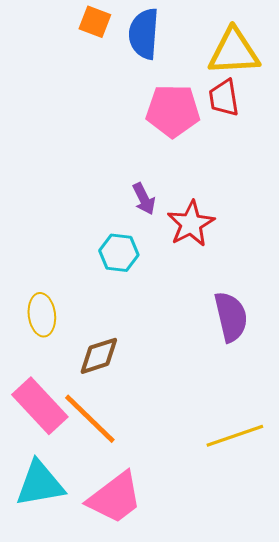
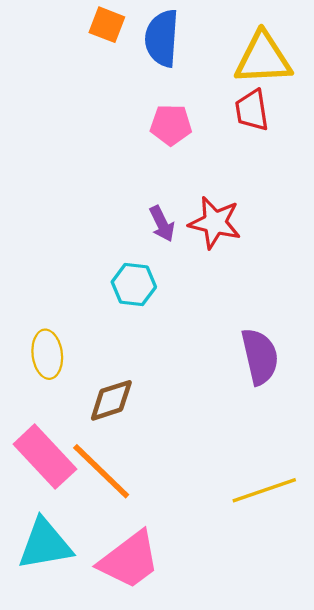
pink pentagon: (173, 111) -> (171, 125), moved, size x0.7
red star: (191, 224) -> (215, 223), moved, turned -30

